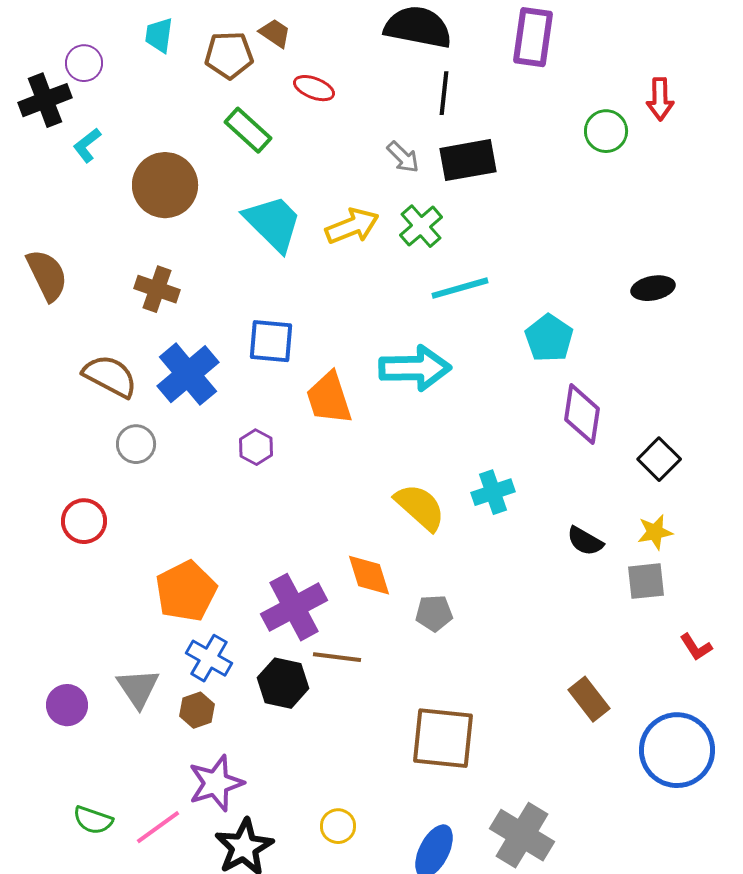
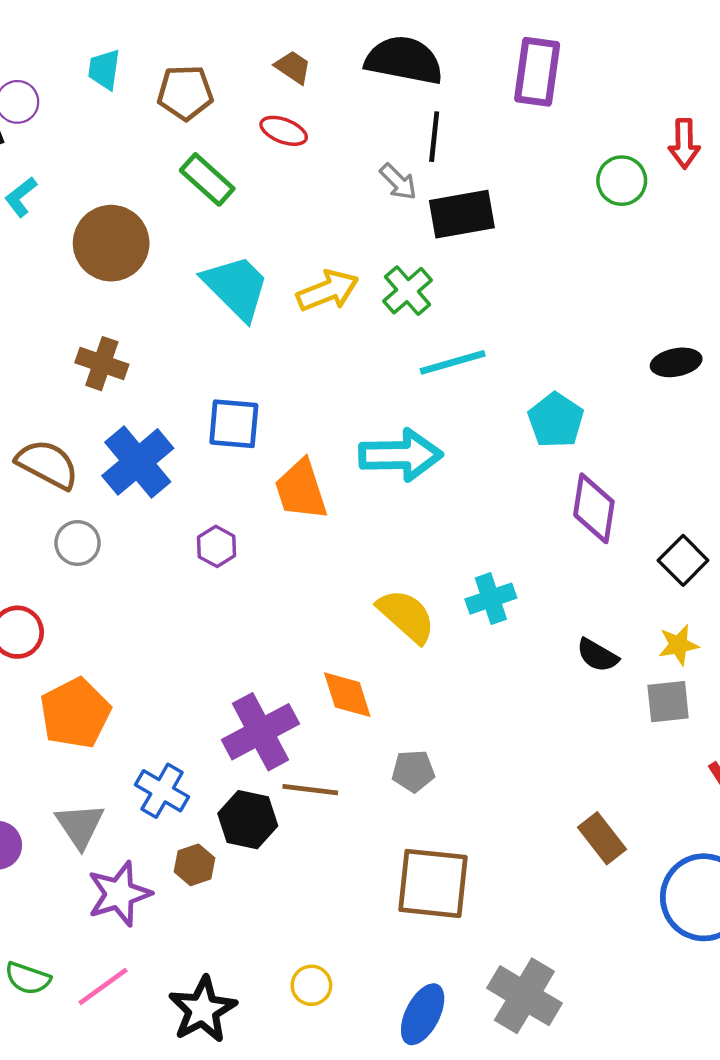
brown trapezoid: (275, 33) -> (293, 67), moved
gray arrow: (403, 157) -> (398, 182), moved
orange pentagon: (186, 591) -> (75, 713), moved
gray pentagon: (434, 613) -> (413, 771), moved
brown hexagon: (197, 710) -> (194, 865), moved
purple star: (216, 783) -> (119, 894), moved

